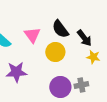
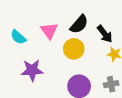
black semicircle: (60, 29) -> (79, 24), turned -102
gray cross: (81, 85) -> (111, 84), moved

